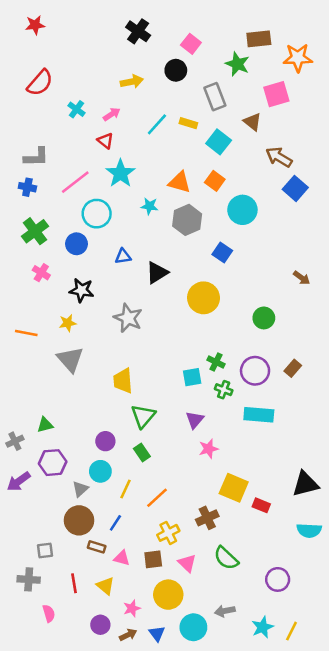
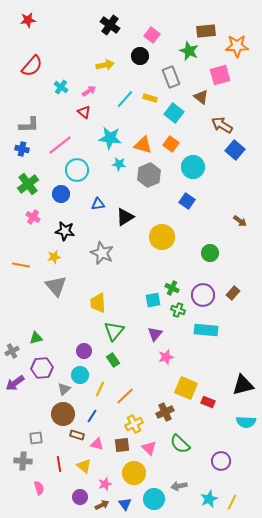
cyan star: (120, 173) -> (110, 138), moved, turned -30
blue square: (222, 253) -> (187, 201), moved

